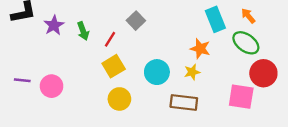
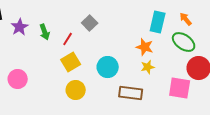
cyan rectangle: (215, 19) -> (158, 22), turned 35
yellow star: (192, 72) -> (148, 67), moved

